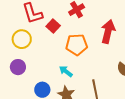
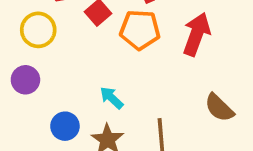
orange pentagon: (77, 45) -> (140, 30), moved

